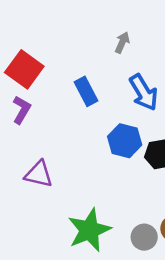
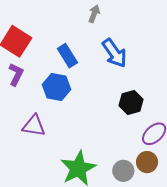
blue hexagon: (125, 141) -> (56, 87), moved

